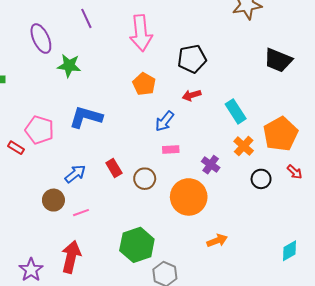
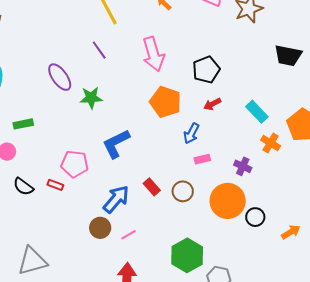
orange pentagon: (144, 84) -> (165, 102), size x1.4
blue L-shape: (86, 117) -> (116, 144), turned -32
blue arrow: (75, 174) -> (116, 199), size x1.4
black circle: (261, 179) -> (255, 217), moved
orange arrow: (217, 241) -> (291, 232), moved

